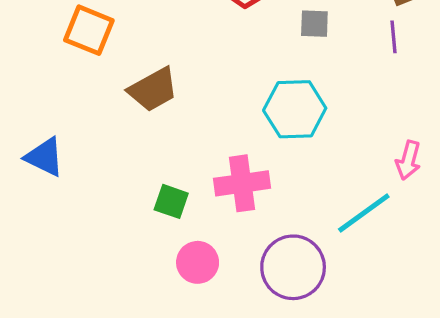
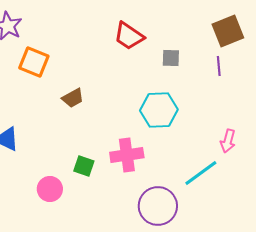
brown trapezoid: (153, 89) -> (73, 98), size x0.7
pink circle: (198, 262) -> (50, 189), moved

